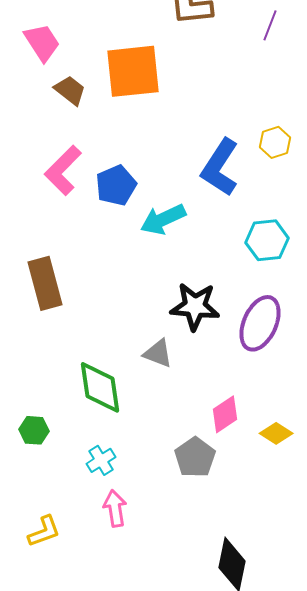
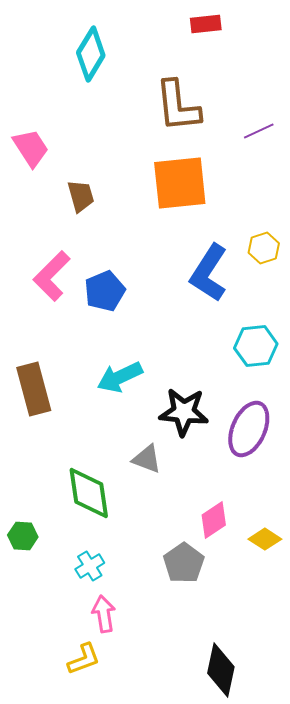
purple line: (270, 25) -> (259, 131), turned 44
orange square: (133, 71) -> (180, 183), moved
brown trapezoid: (70, 90) -> (81, 196), moved, turned 36
cyan arrow: (163, 219) -> (120, 377), moved
yellow L-shape: (44, 531) -> (84, 659), moved

